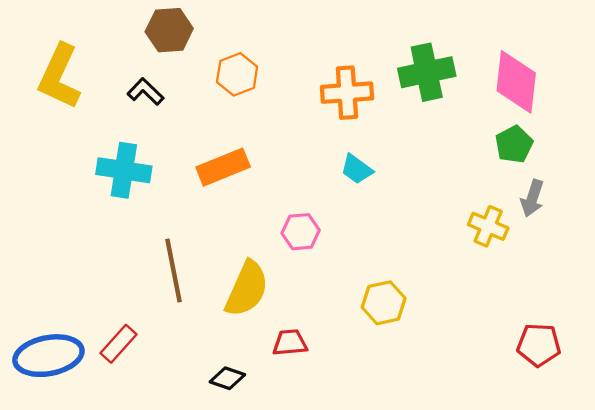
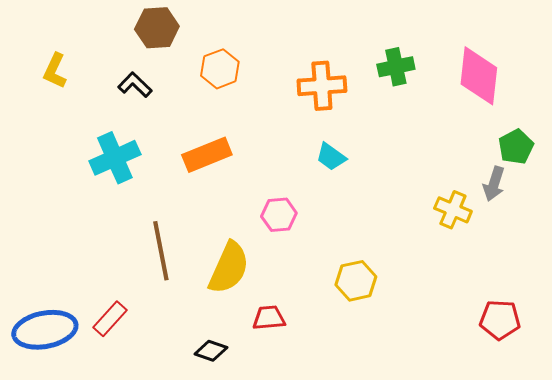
green cross: (427, 72) -> (396, 67), size x0.7
yellow L-shape: (59, 77) -> (55, 71), size x0.6
green pentagon: (514, 144) -> (516, 147), moved
cyan cross: (124, 170) -> (115, 158), turned -33

